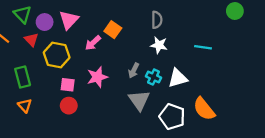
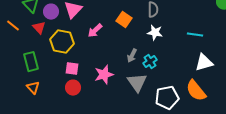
orange square: (113, 30) -> (124, 20), moved
pink star: (97, 77) -> (104, 75), moved
cyan cross: (153, 77) -> (150, 62), turned 32
white triangle: (178, 78) -> (204, 63), moved
white pentagon: (172, 117) -> (167, 98), turned -30

